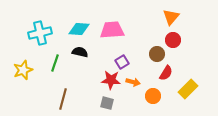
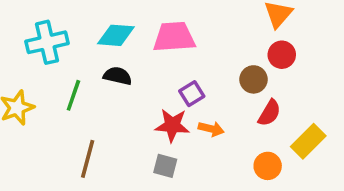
orange circle: (153, 96) -> (268, 166), moved

